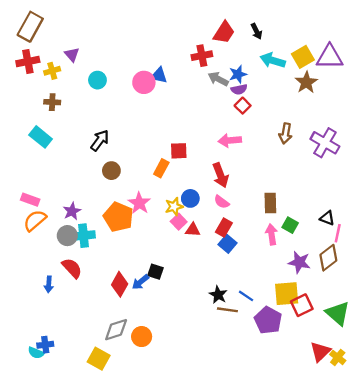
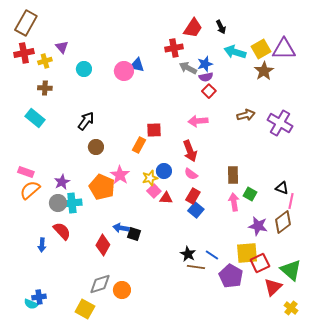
brown arrow: (285, 133) -> (246, 115), turned -114
blue arrow: (140, 282) -> (121, 228), moved, turned 49
red triangle: (320, 352) -> (273, 287), moved

